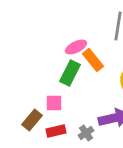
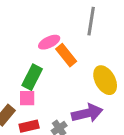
green rectangle: (70, 73) -> (32, 77), moved

